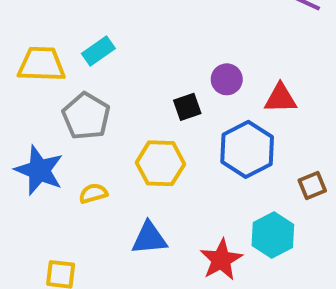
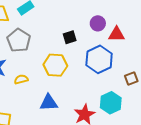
purple circle: (227, 79) -> (98, 23), moved

